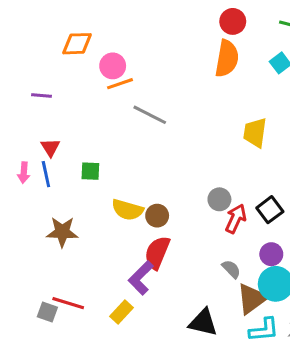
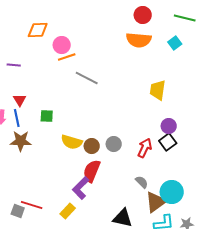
orange semicircle: (227, 58) -> (139, 40), turned 85
gray circle: (219, 199) -> (114, 144), moved
brown star: (62, 232) -> (21, 141), moved
purple circle: (271, 254) -> (169, 126), moved

